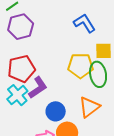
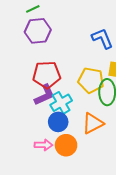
red pentagon: (21, 69) -> (47, 75), moved
cyan cross: (17, 95) -> (61, 103), moved

